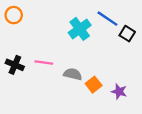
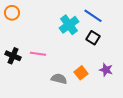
black square: (127, 34) -> (93, 38), moved
gray semicircle: (73, 74) -> (59, 79), moved
purple star: (119, 92) -> (106, 70), moved

